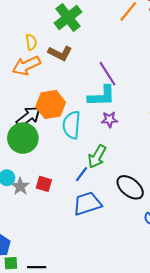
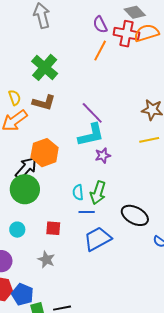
cyan semicircle: (72, 125) -> (78, 192), moved, size x0.6
blue line: (81, 174) -> (87, 212), turned 63
gray star: (20, 186) -> (46, 260), moved

